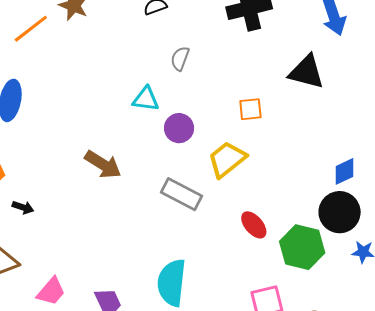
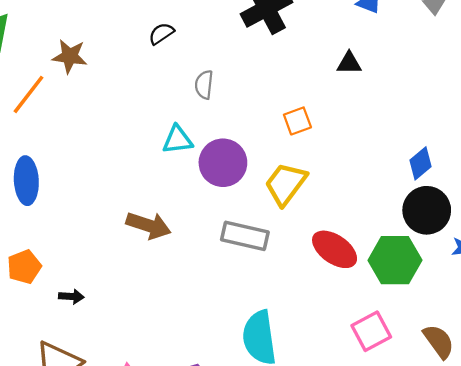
black triangle: (306, 72) -> (349, 63), size x0.6
purple circle: (179, 128) -> (223, 163), size x1.4
red ellipse: (254, 225) -> (335, 249), size x1.4

